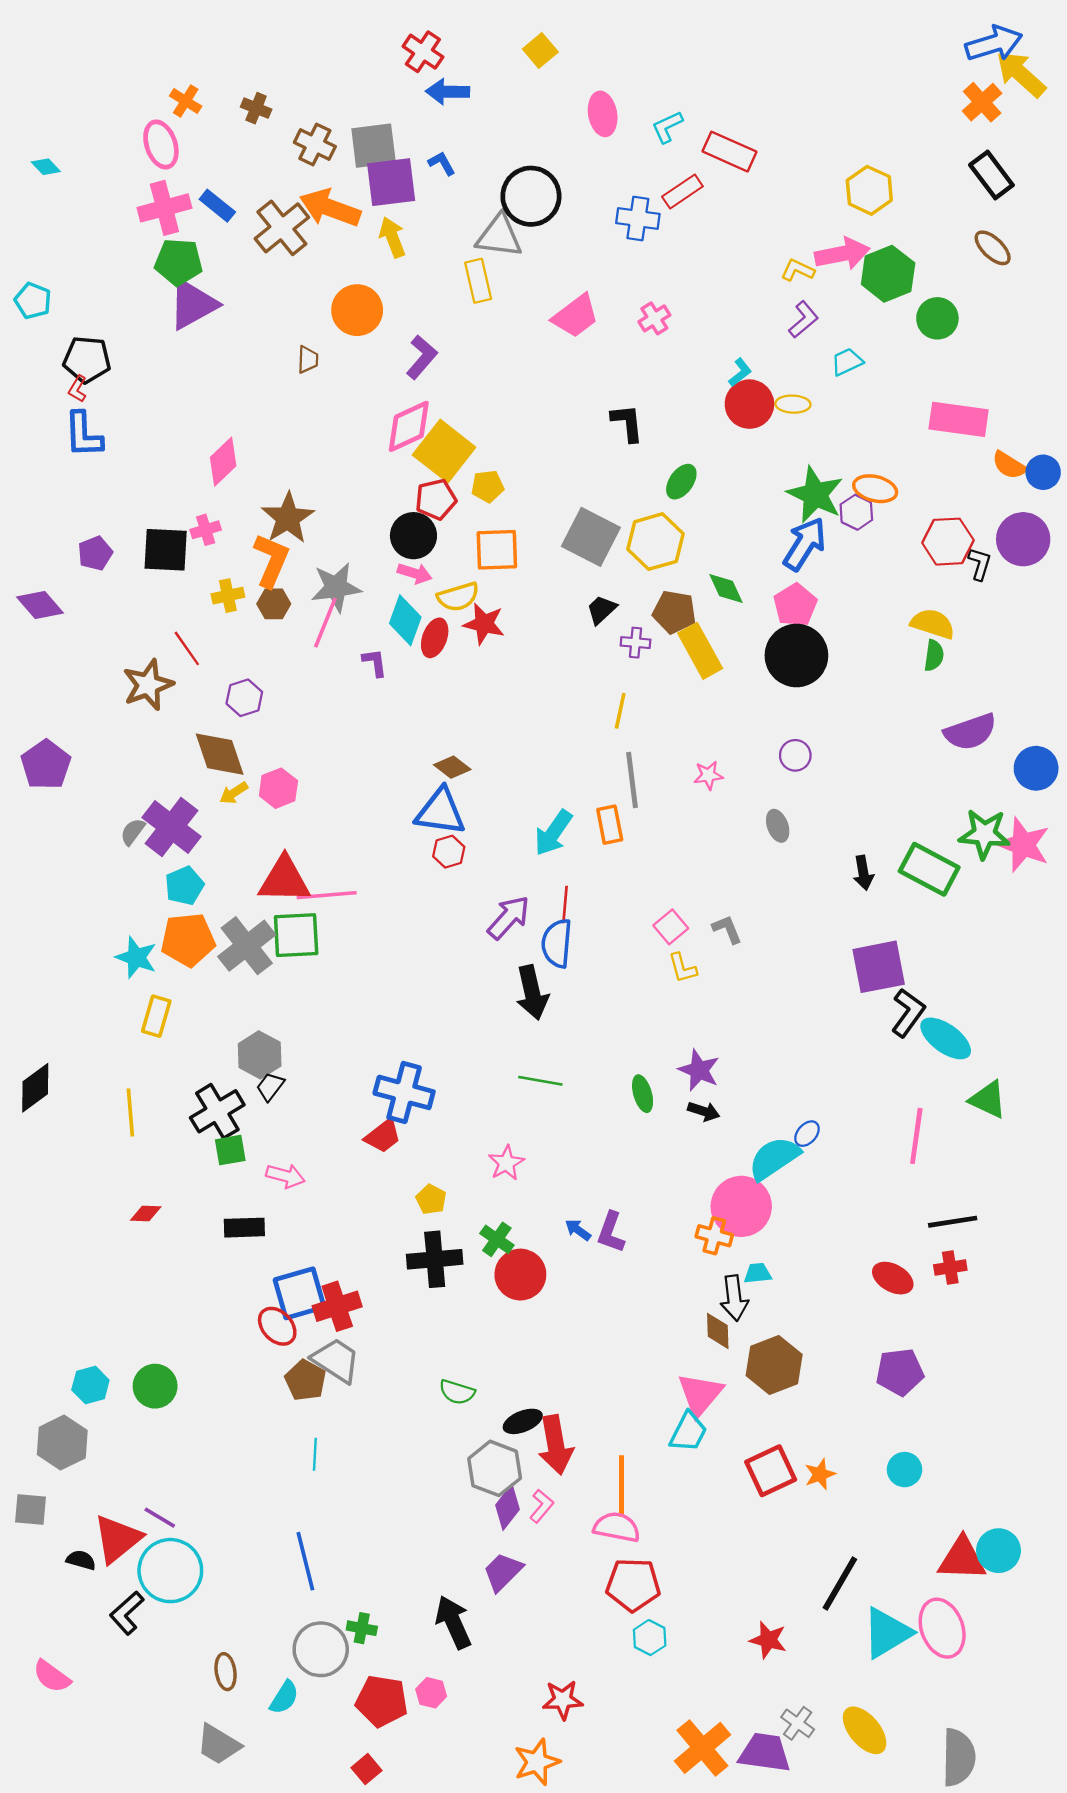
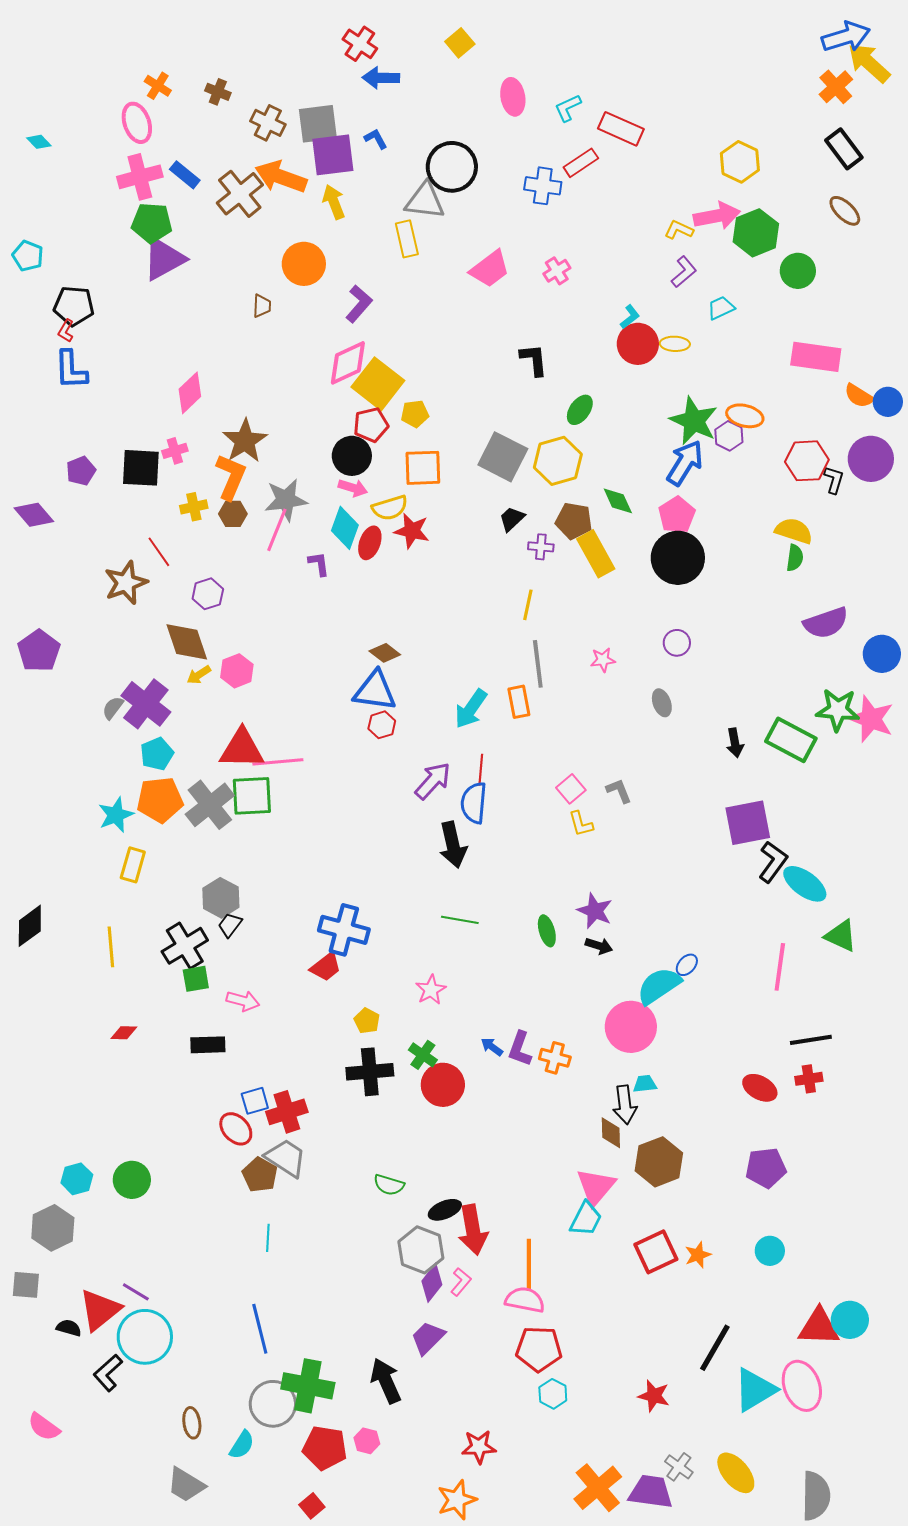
cyan star: (136, 957) -> (116, 815), turned 30
orange cross: (714, 1236) -> (555, 1058), moved
blue square: (300, 1293) -> (255, 1101), size x0.6
green cross: (362, 1628) -> (308, 1386), size x2.0

